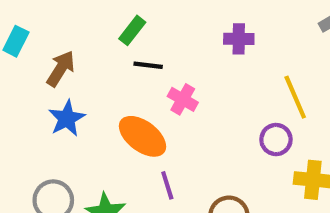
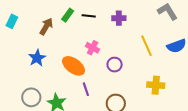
black line: (148, 65) -> (89, 16), moved
brown arrow: (61, 69) -> (46, 26), moved
purple circle: (276, 140) -> (115, 65), moved

